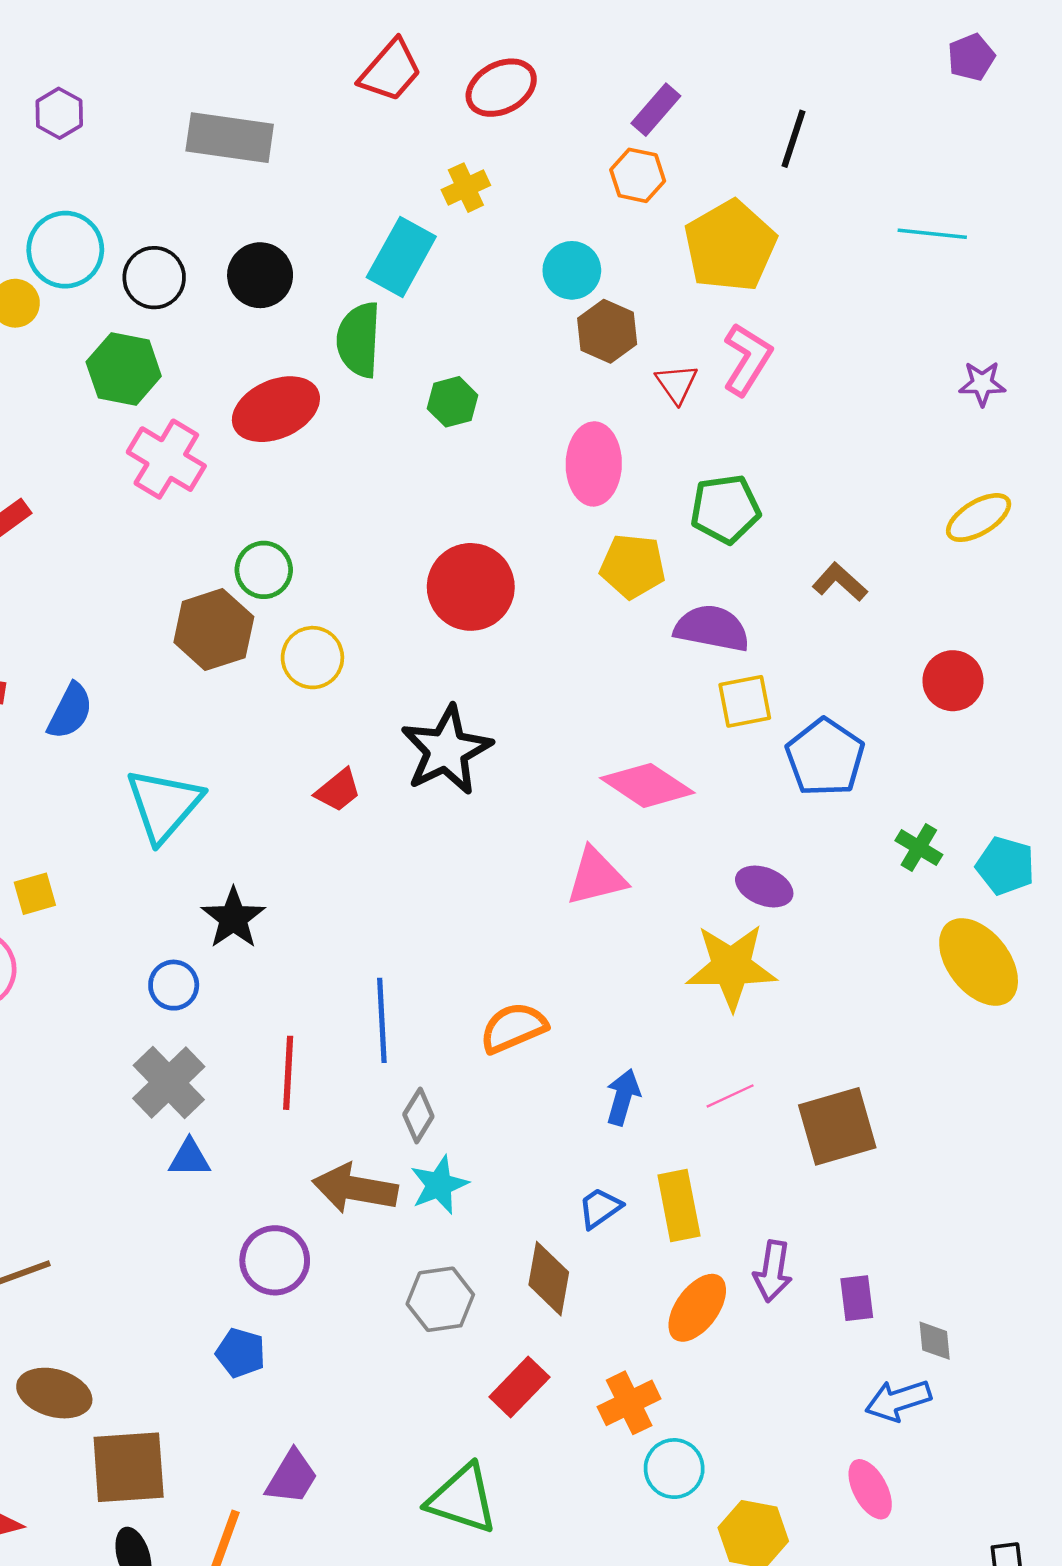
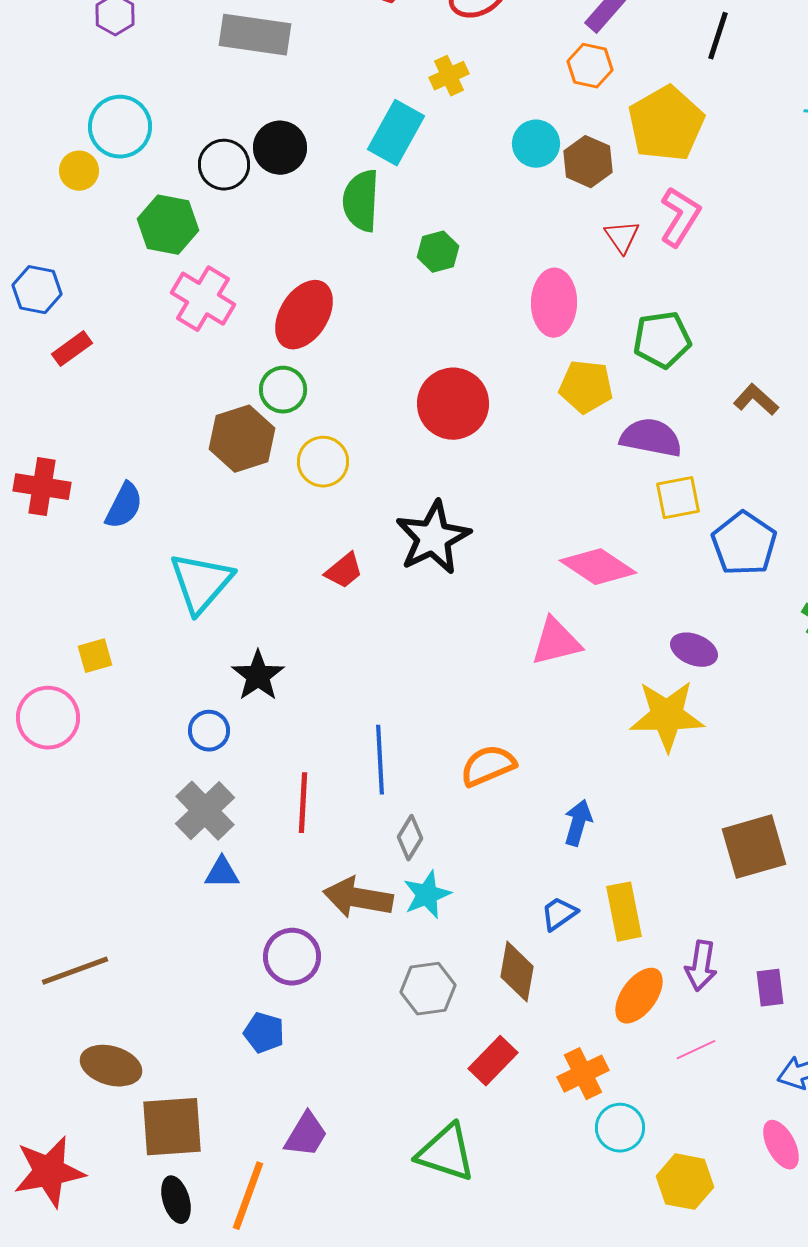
black circle: (154, 278) -> (224, 165), moved
brown hexagon: (607, 331) -> (588, 162), moved
red ellipse: (276, 409) -> (304, 315), moved, turned -34
pink line: (730, 1096) -> (696, 1050), moved

